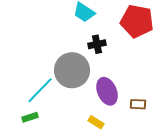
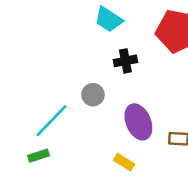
gray circle: (72, 70) -> (93, 95), size x0.5

